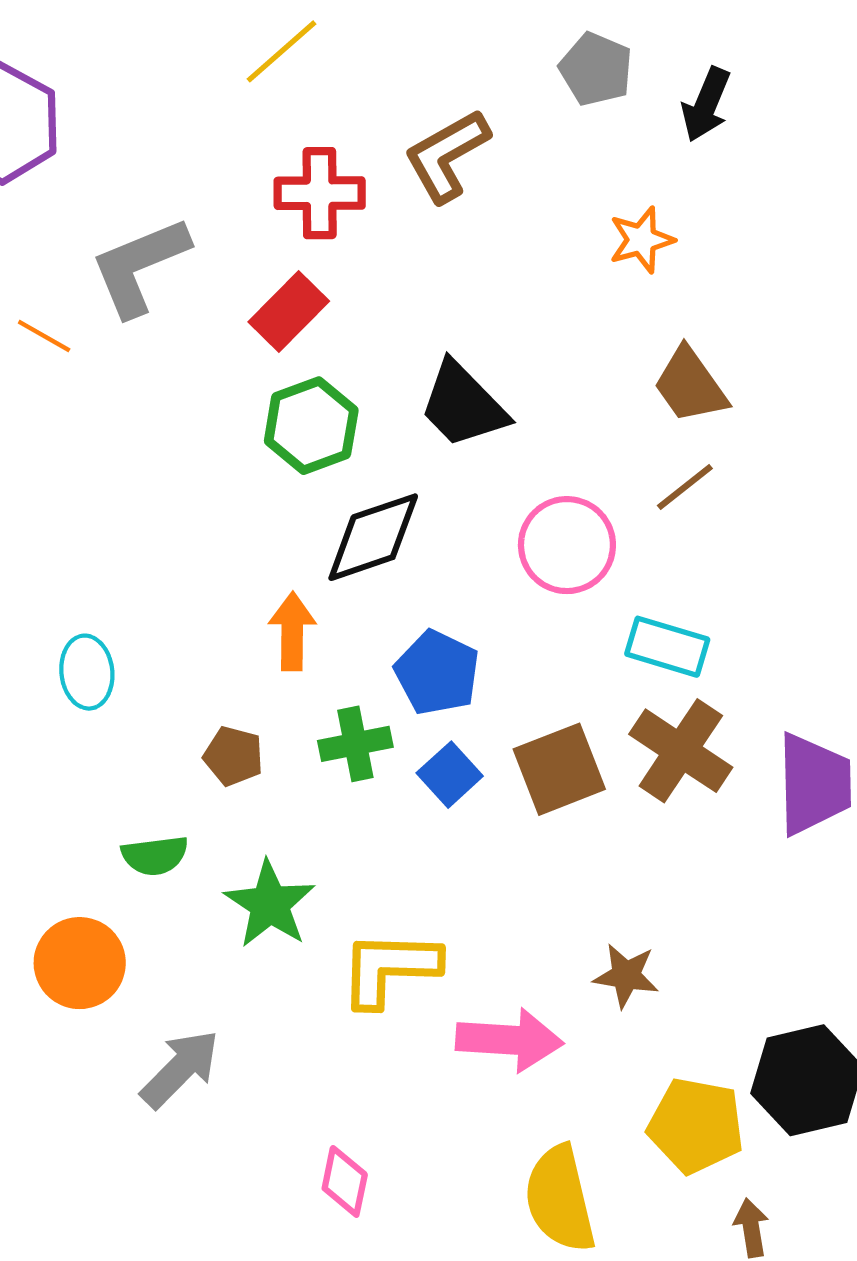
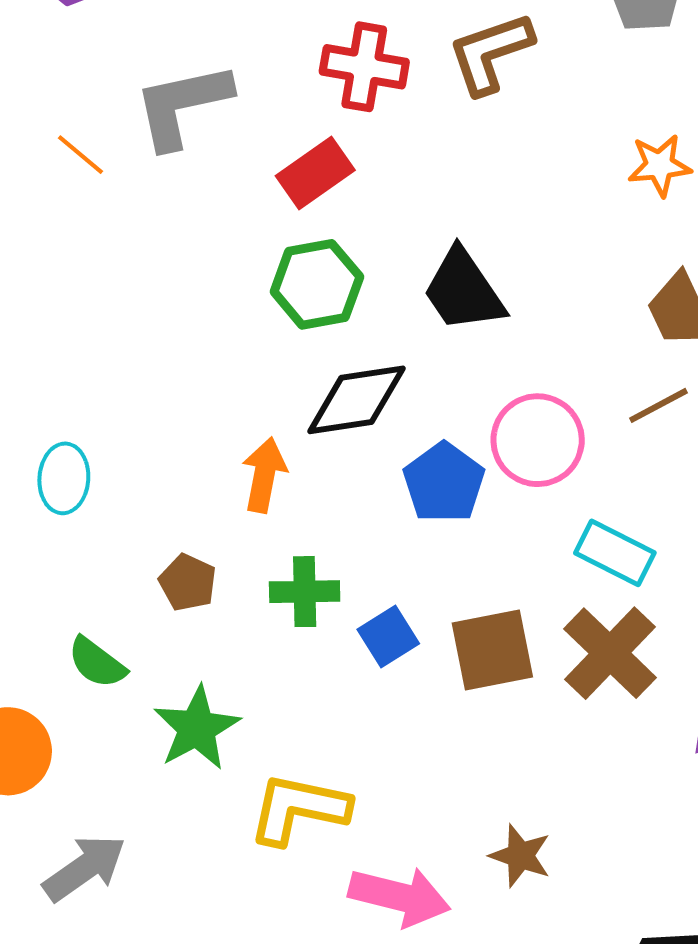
blue pentagon: (437, 673) -> (444, 483), moved
green semicircle: (155, 855) -> (97, 663), turned 34

